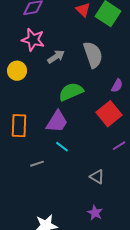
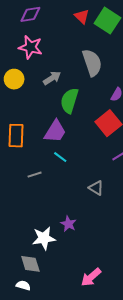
gray arrow: (56, 57) -> (52, 78), moved
green semicircle: (71, 92) -> (69, 101), turned -50
purple star: (95, 213) -> (68, 224), moved

